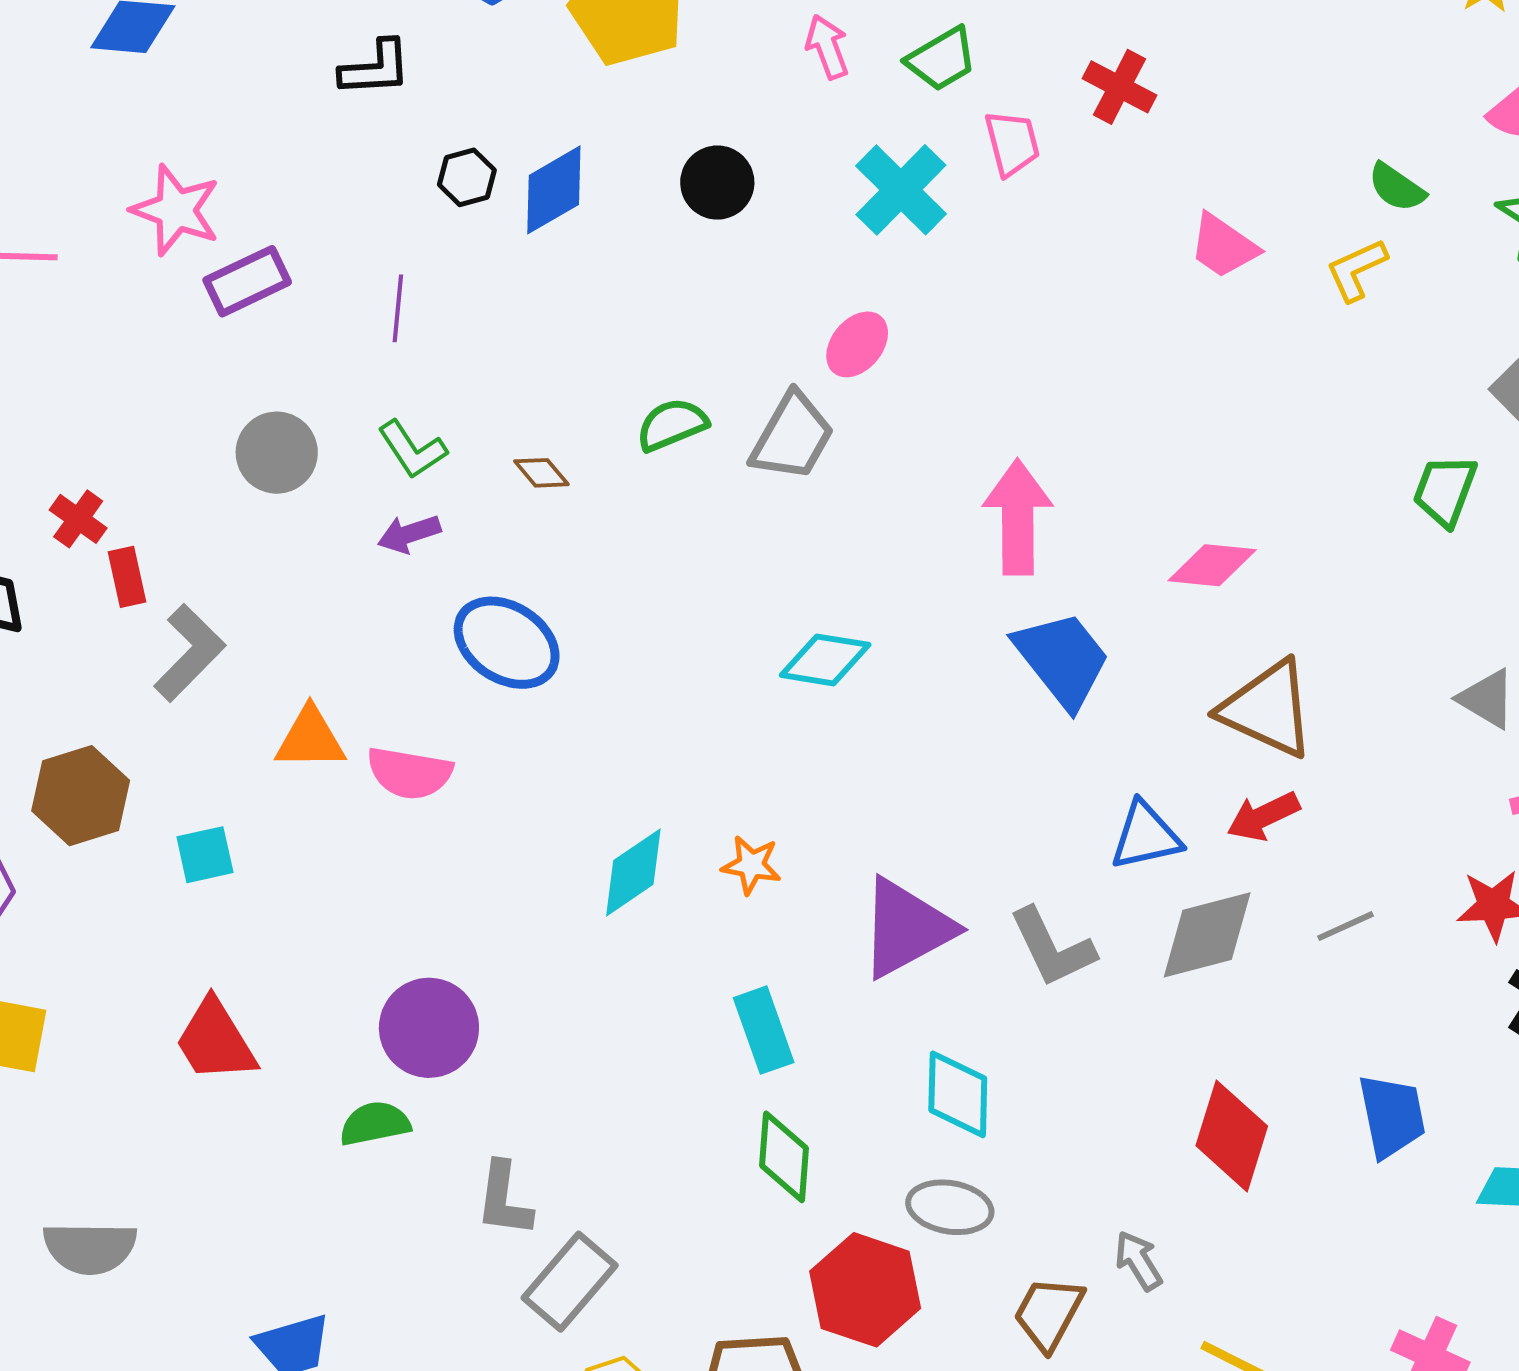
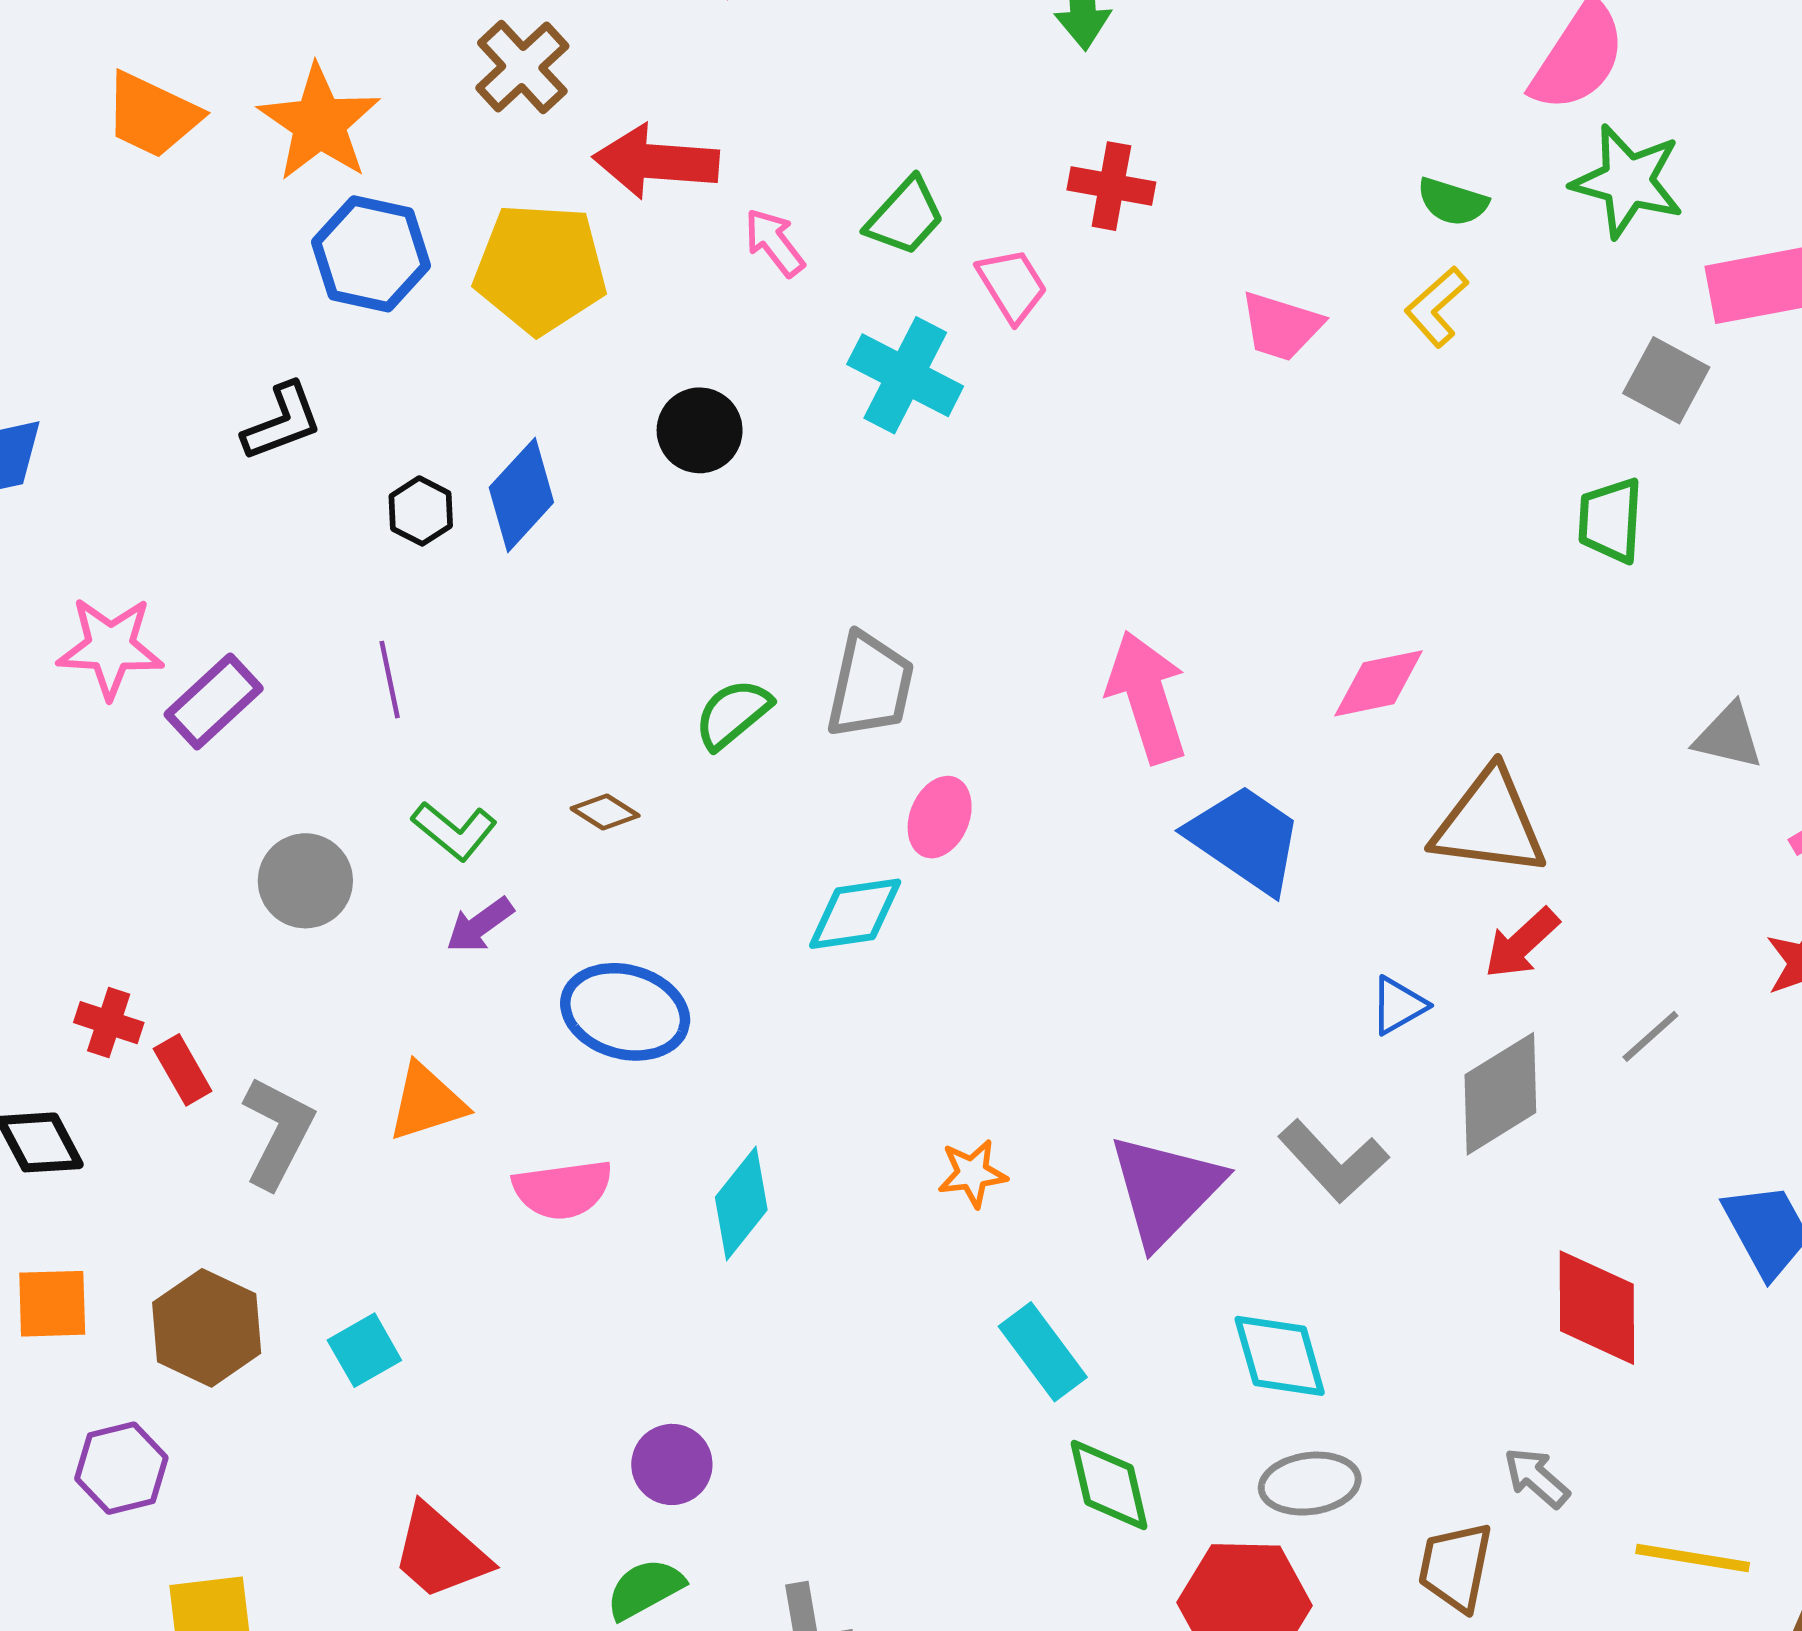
pink ellipse: (857, 344) -> (940, 817), moved
cyan diamond: (825, 660) -> (855, 914), moved
orange triangle: (310, 739) -> (427, 1102), moved
blue triangle: (1146, 836) -> (1398, 1005), size x0.7
cyan diamond: (633, 872) -> (741, 1204), moved
purple circle: (429, 1028) -> (672, 1464), size x0.7

